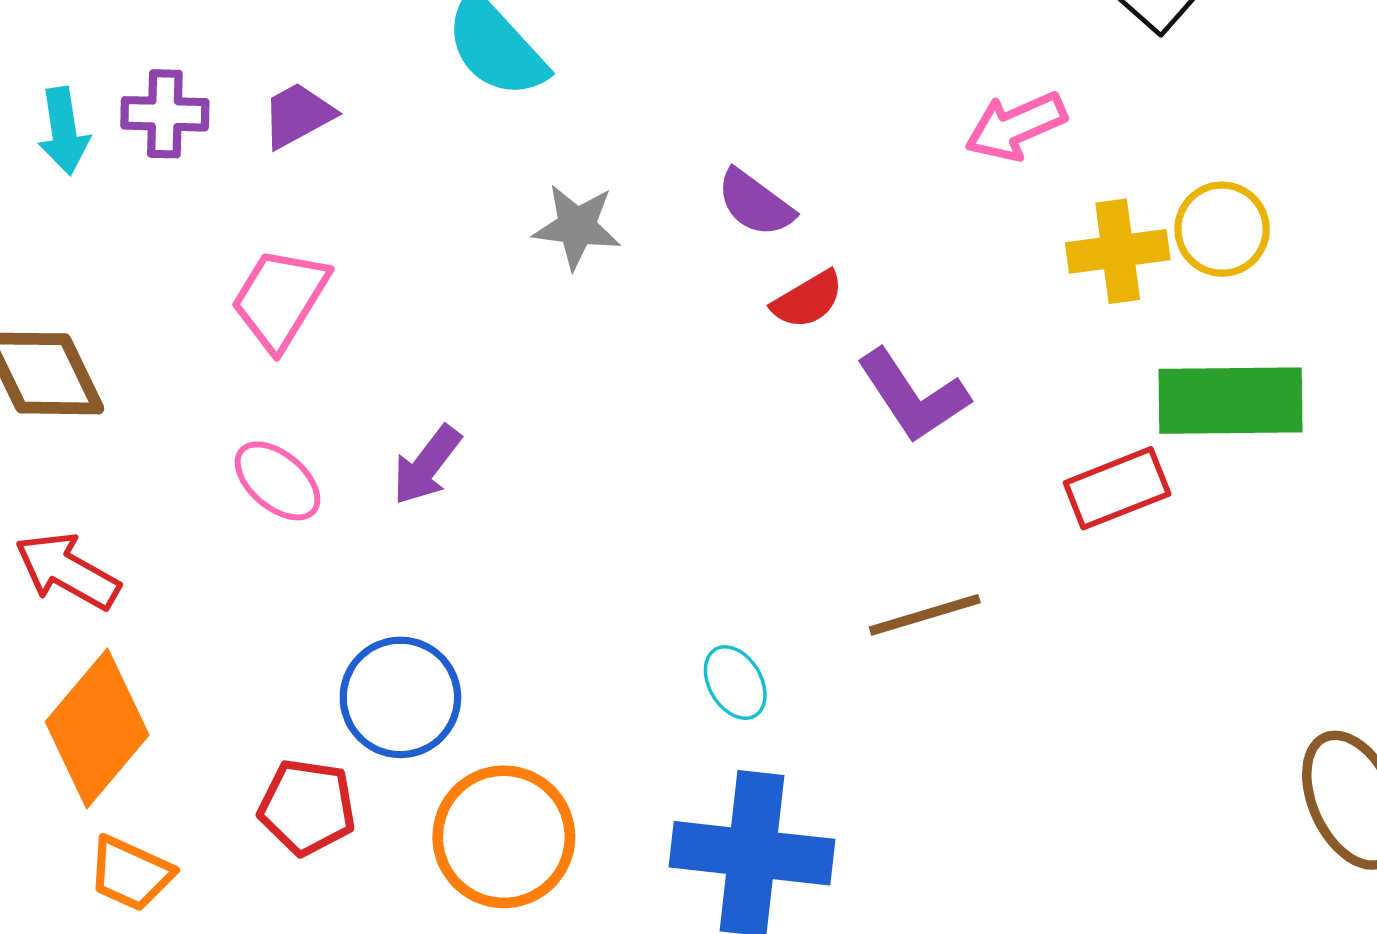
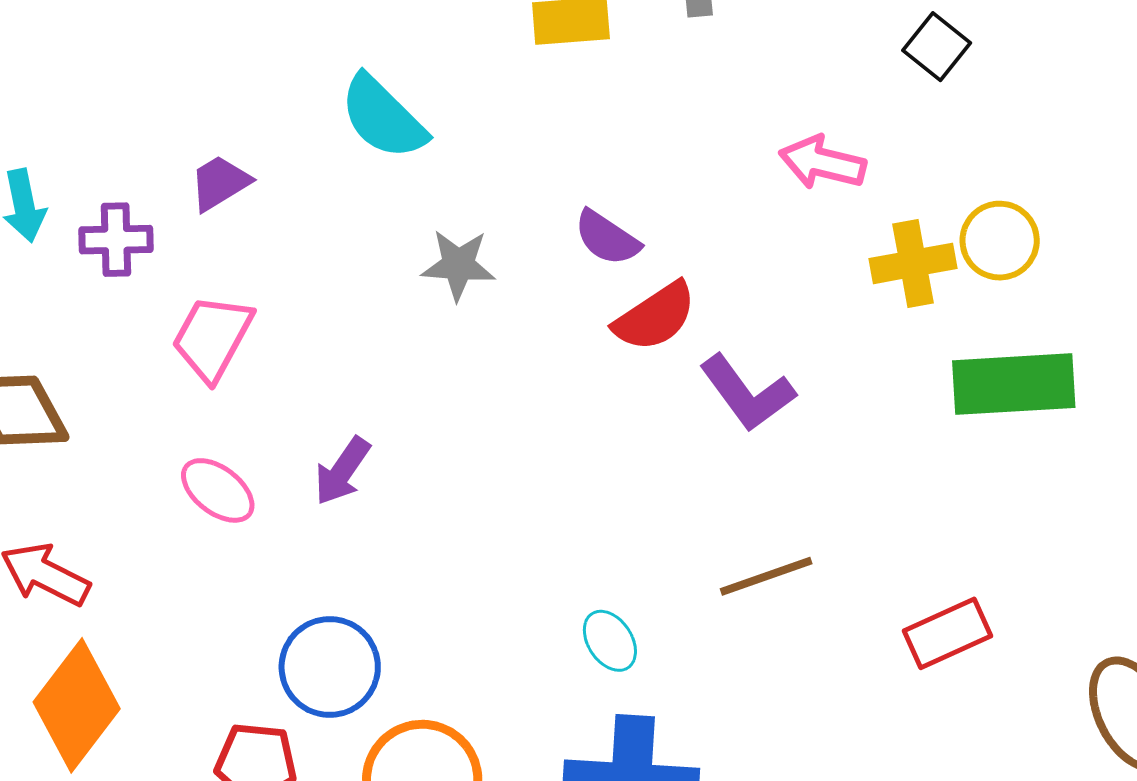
purple cross: (165, 114) -> (116, 240), moved
pink arrow: (1016, 126) -> (822, 163), turned 40
red semicircle: (808, 300) -> (655, 317), size x1.4
red rectangle: (1117, 488) -> (947, 633), moved

